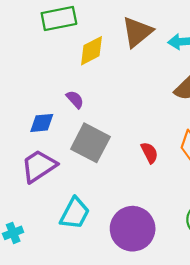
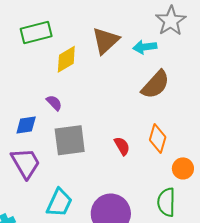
gray square: (90, 143) -> (70, 140), turned -32
purple trapezoid: (39, 166) -> (26, 163), turned 96

